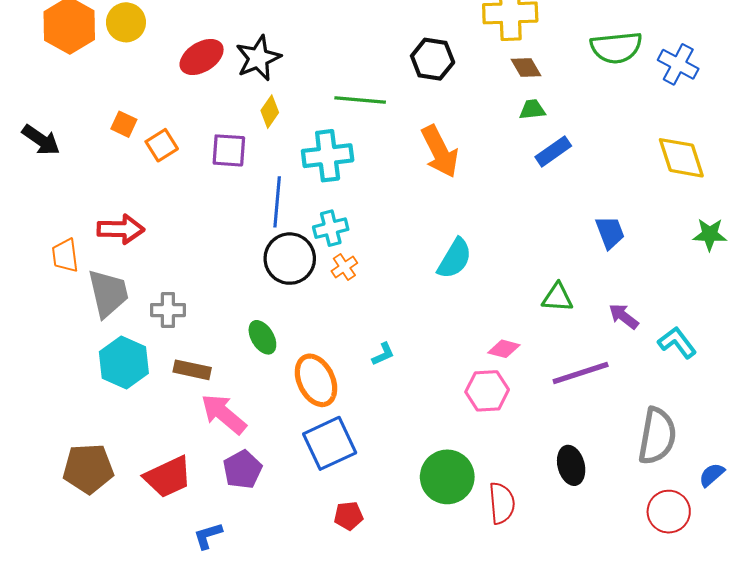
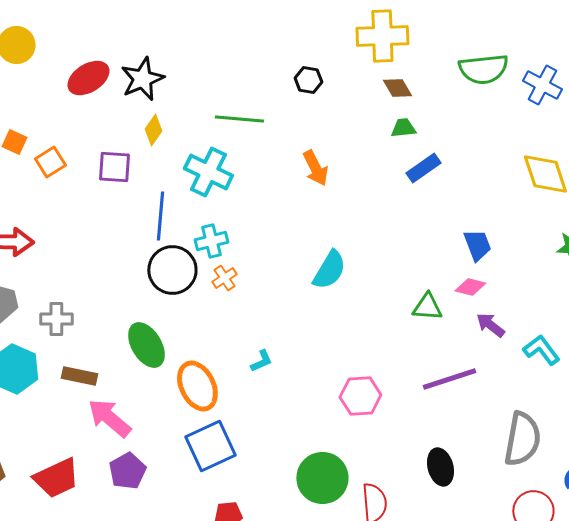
black hexagon: (433, 59) -> (308, 80), size x0.7
orange arrow: (440, 151) -> (315, 168), size x0.7
cyan cross: (328, 156) -> (208, 172), turned 33
green ellipse: (262, 337) -> (146, 345), size x1.4
pink diamond: (504, 349) -> (470, 287), moved

